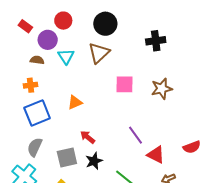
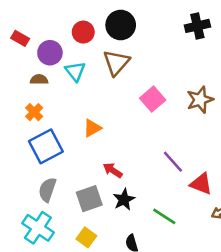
red circle: (63, 21) -> (83, 32), moved
black cross: (156, 41) -> (197, 26), moved
pink square: (125, 84) -> (153, 99), turned -36
orange cross: (31, 85) -> (34, 112), turned -32

